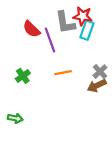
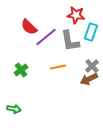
gray L-shape: (65, 23) -> (70, 41), moved
cyan rectangle: (87, 30) -> (91, 32), moved
purple line: (50, 40) -> (46, 37), turned 70

